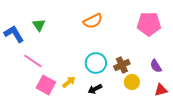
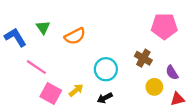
orange semicircle: (93, 21) -> (75, 36), moved
brown cross: (122, 65) -> (143, 58), moved, turned -35
yellow circle: (132, 82) -> (154, 87), moved

